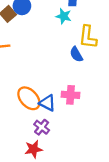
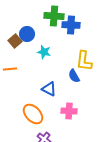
cyan star: (64, 16) -> (44, 52), moved
blue triangle: (47, 103) -> (49, 89), moved

